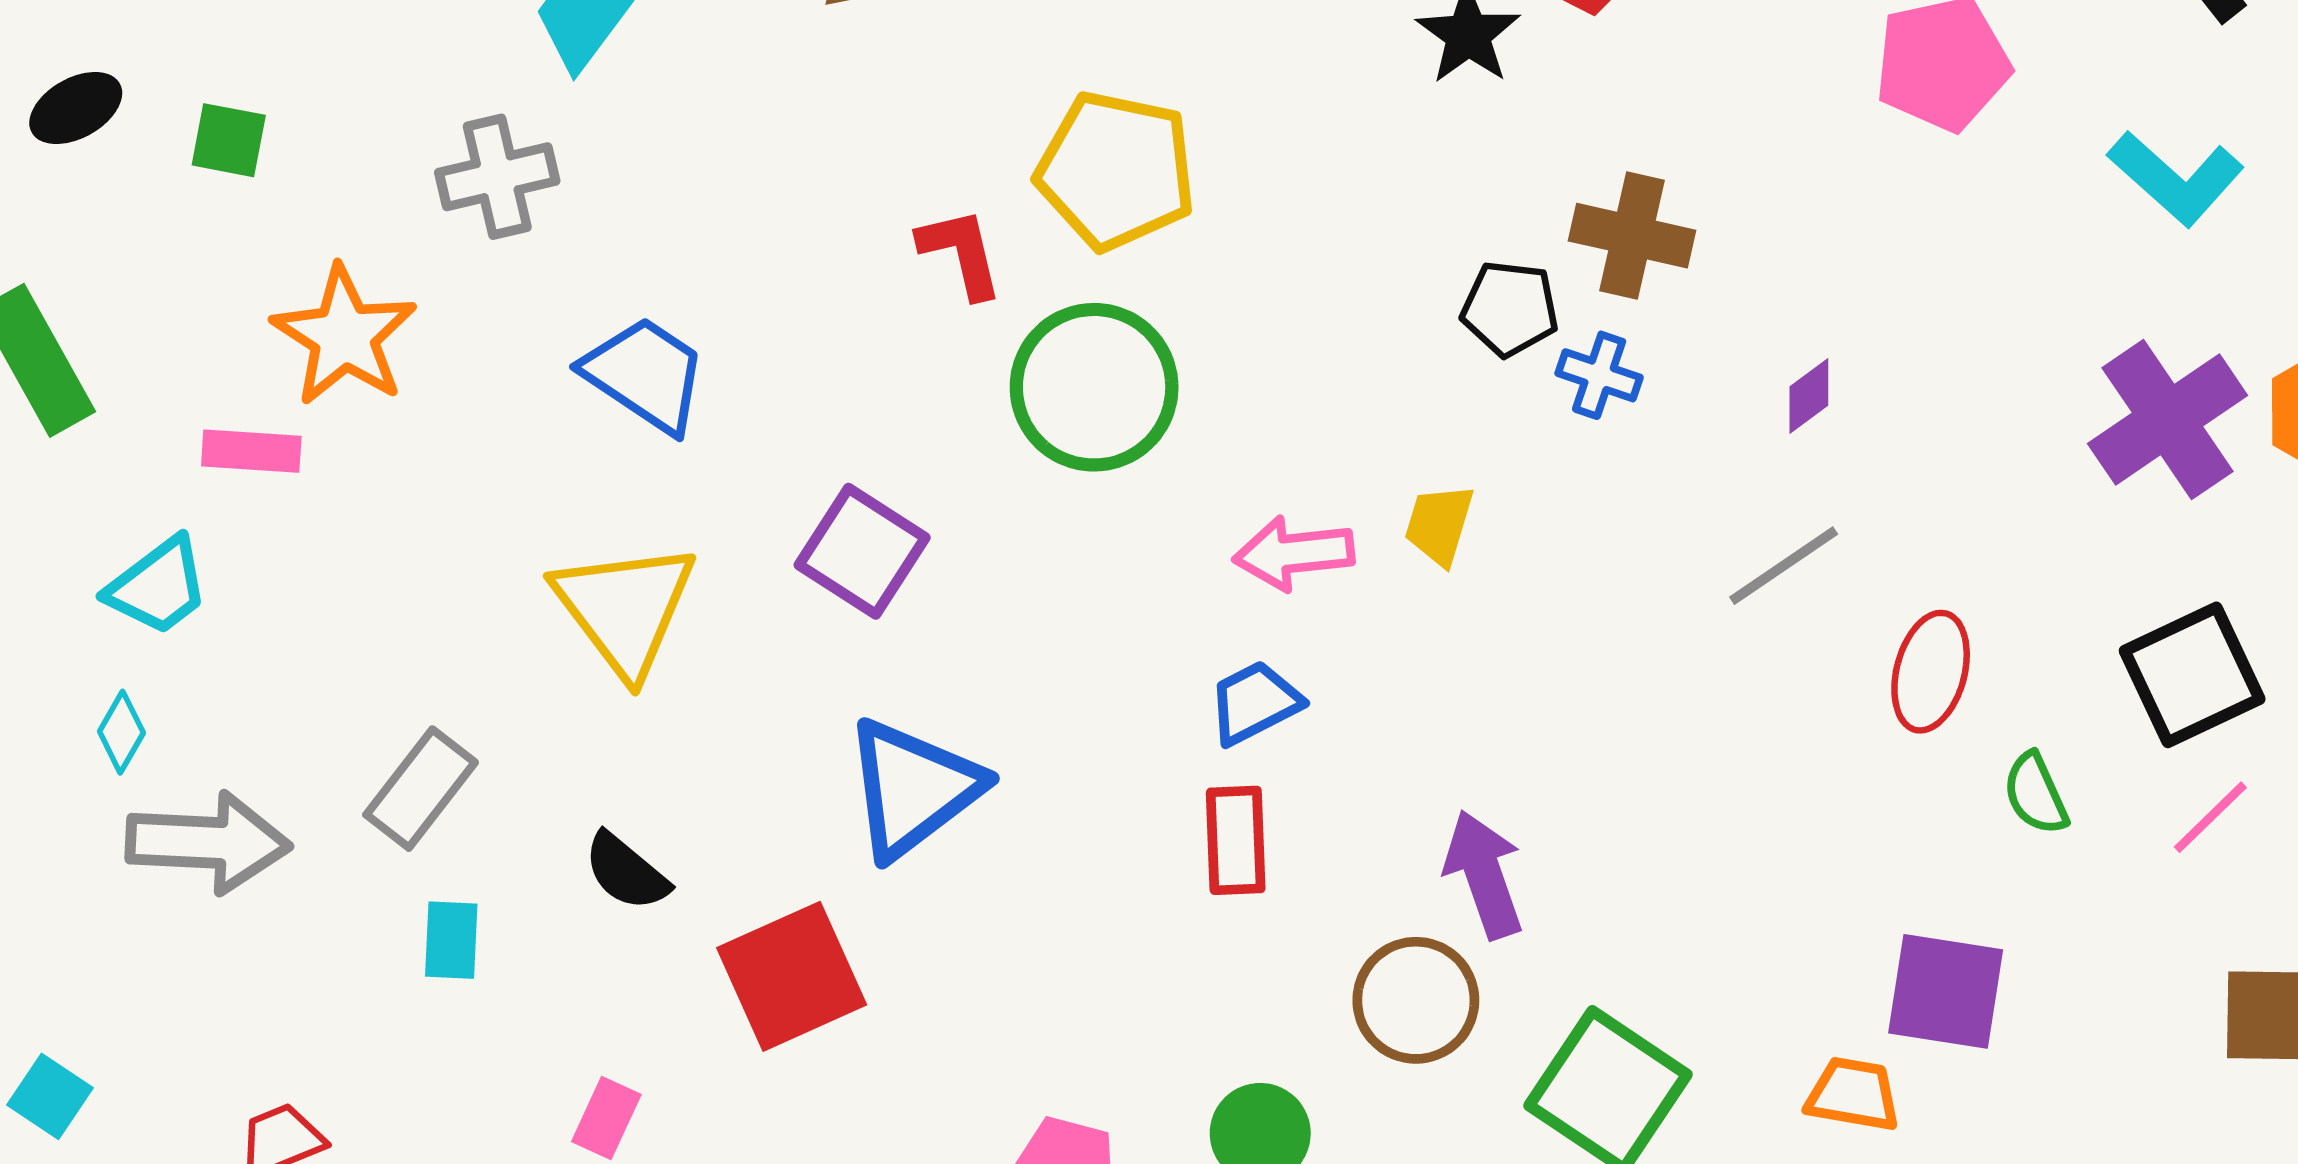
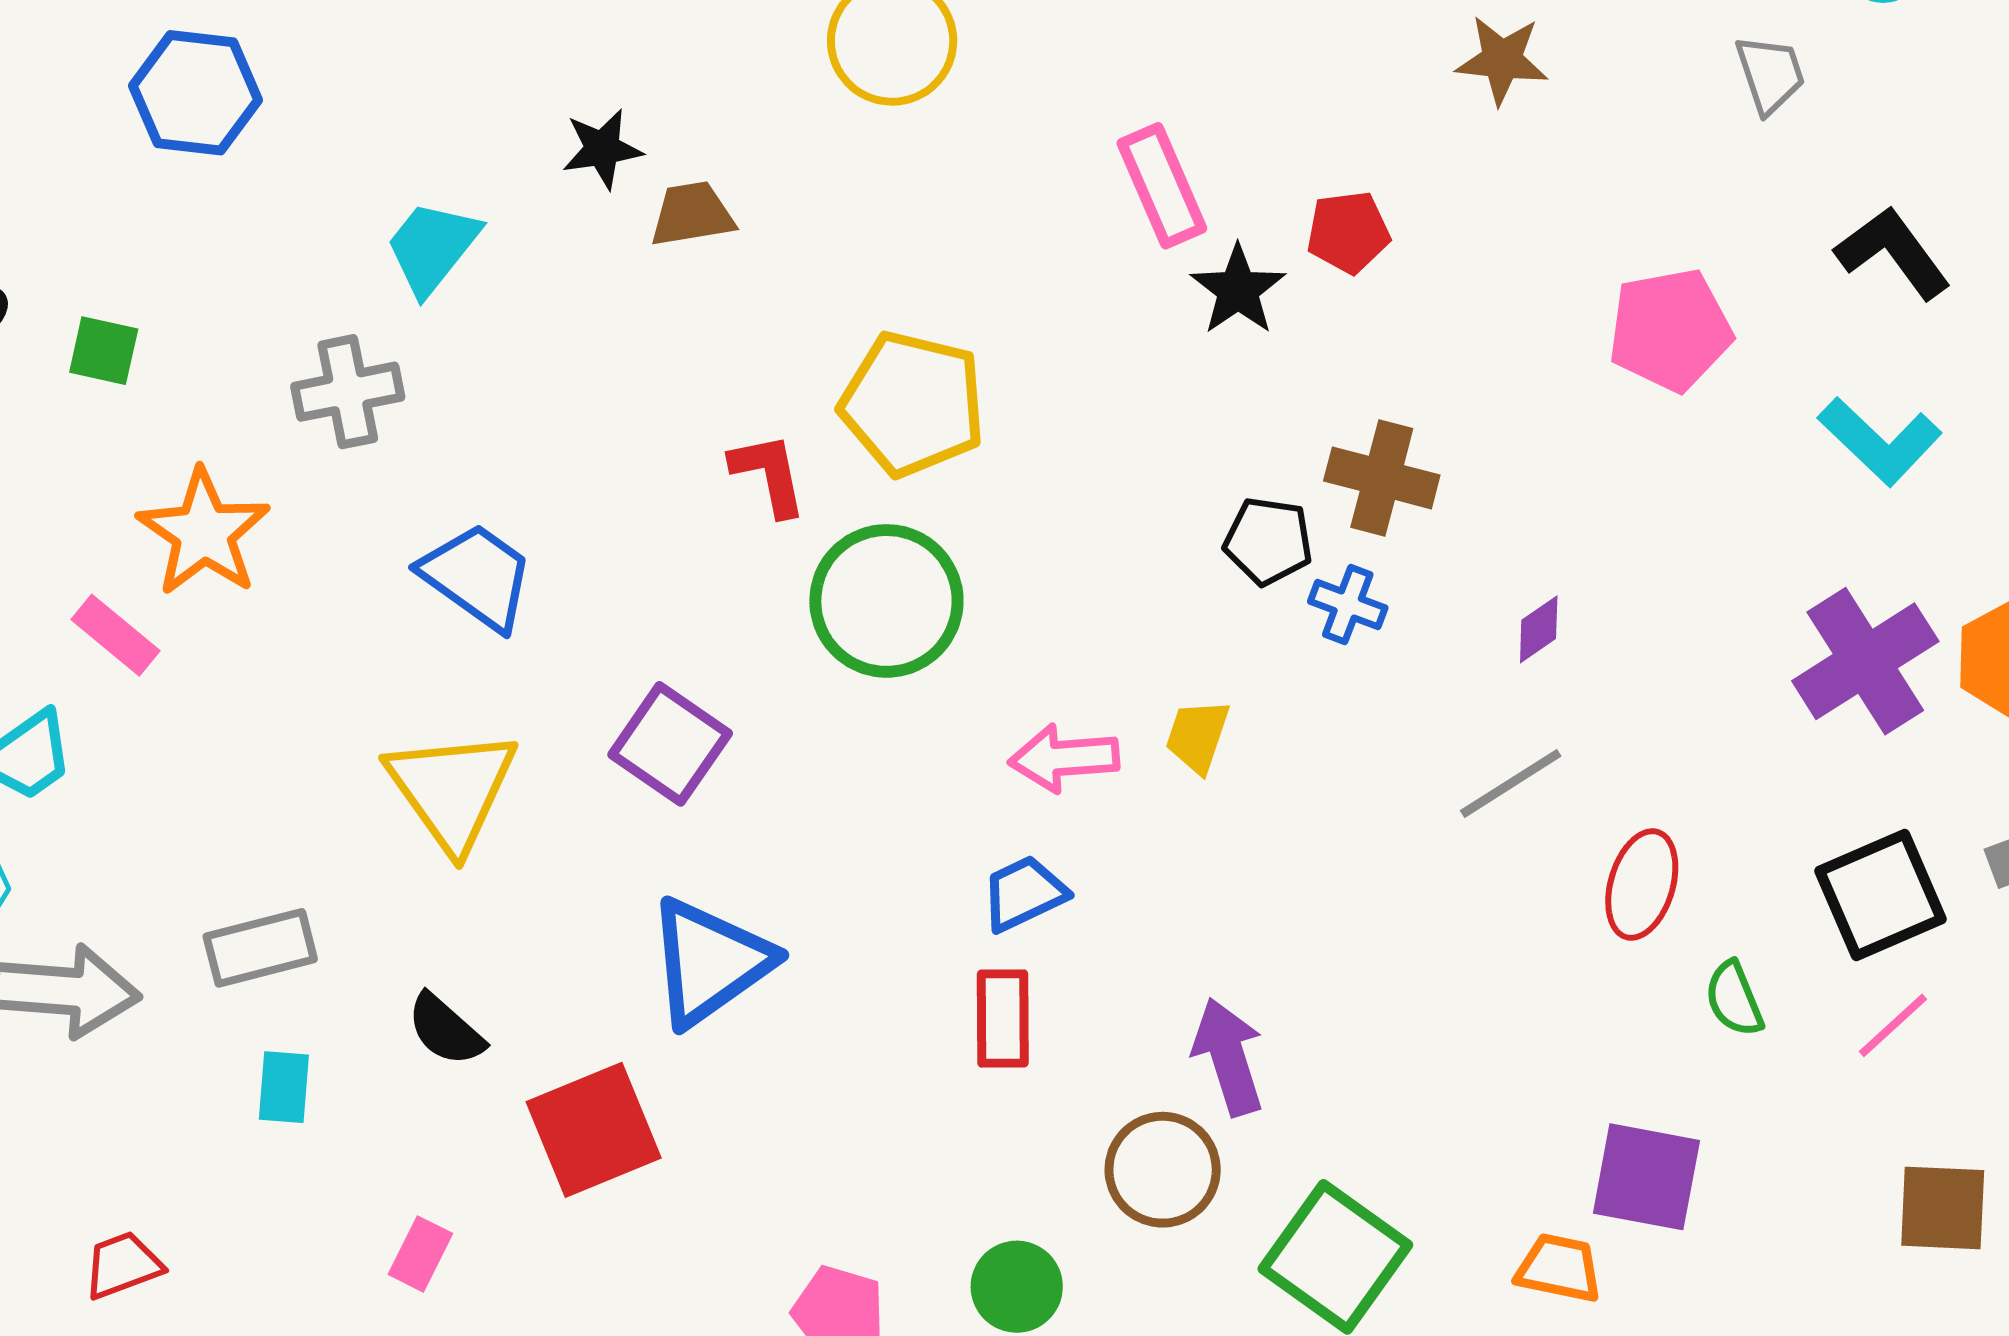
pink rectangle: (251, 451) -> (115, 635), turned 34
gray rectangle: (421, 789) -> (260, 948), turned 36

